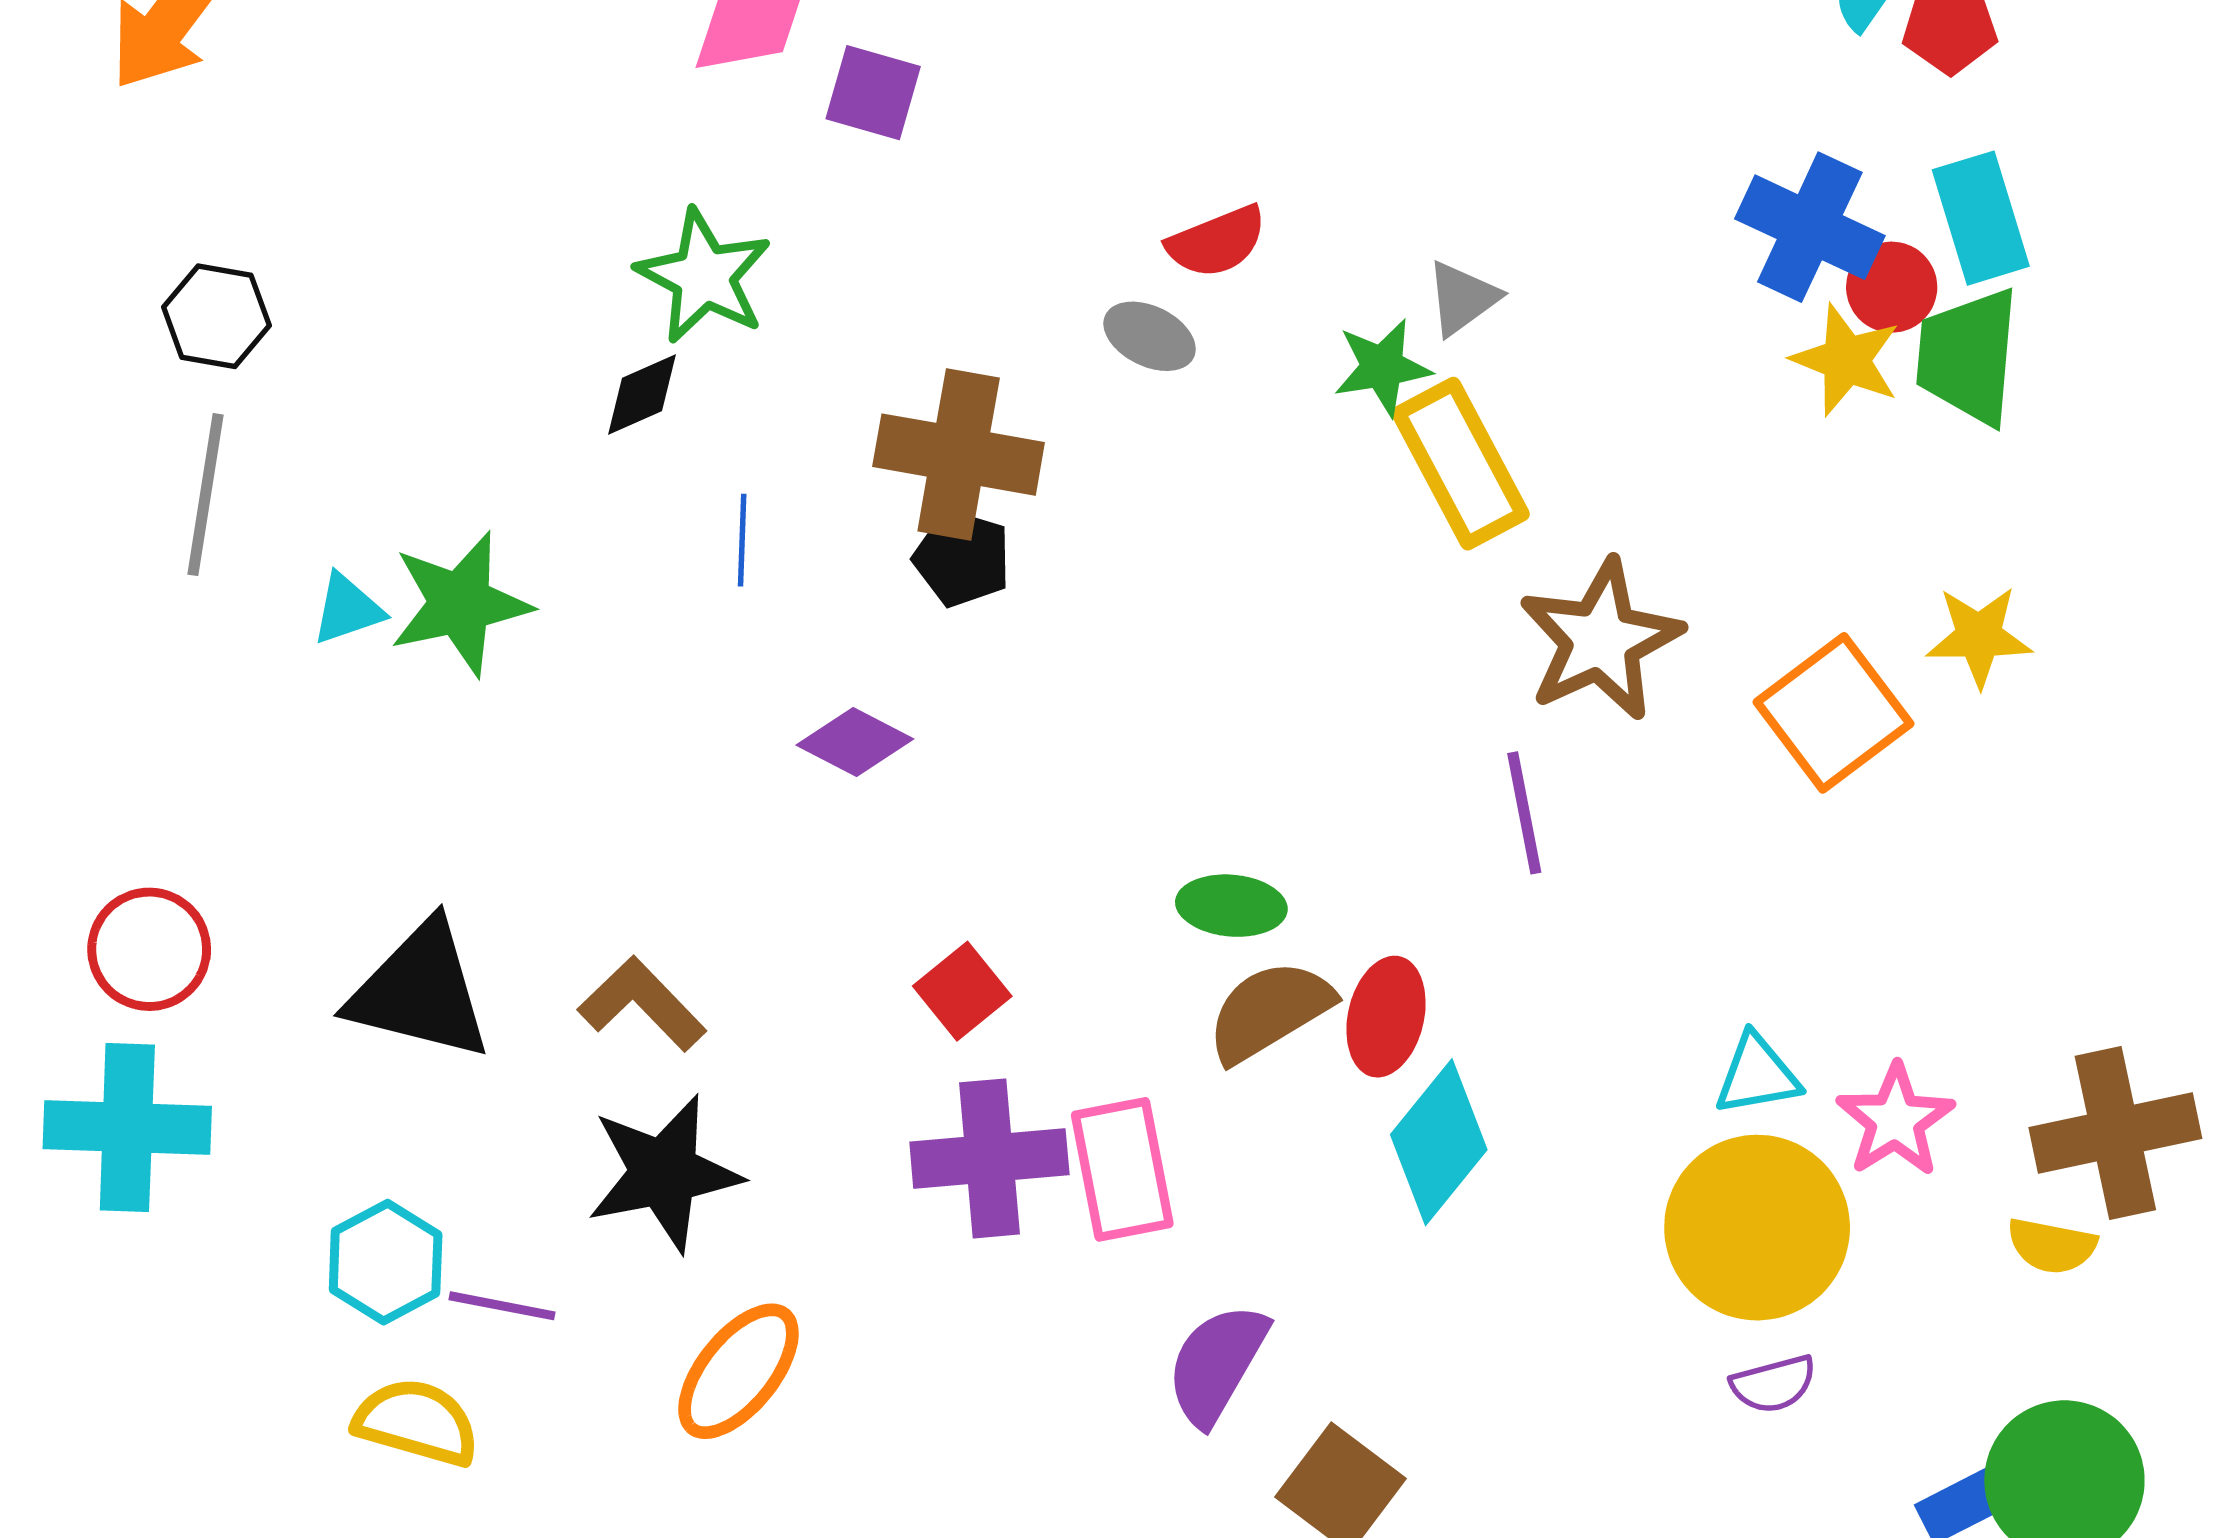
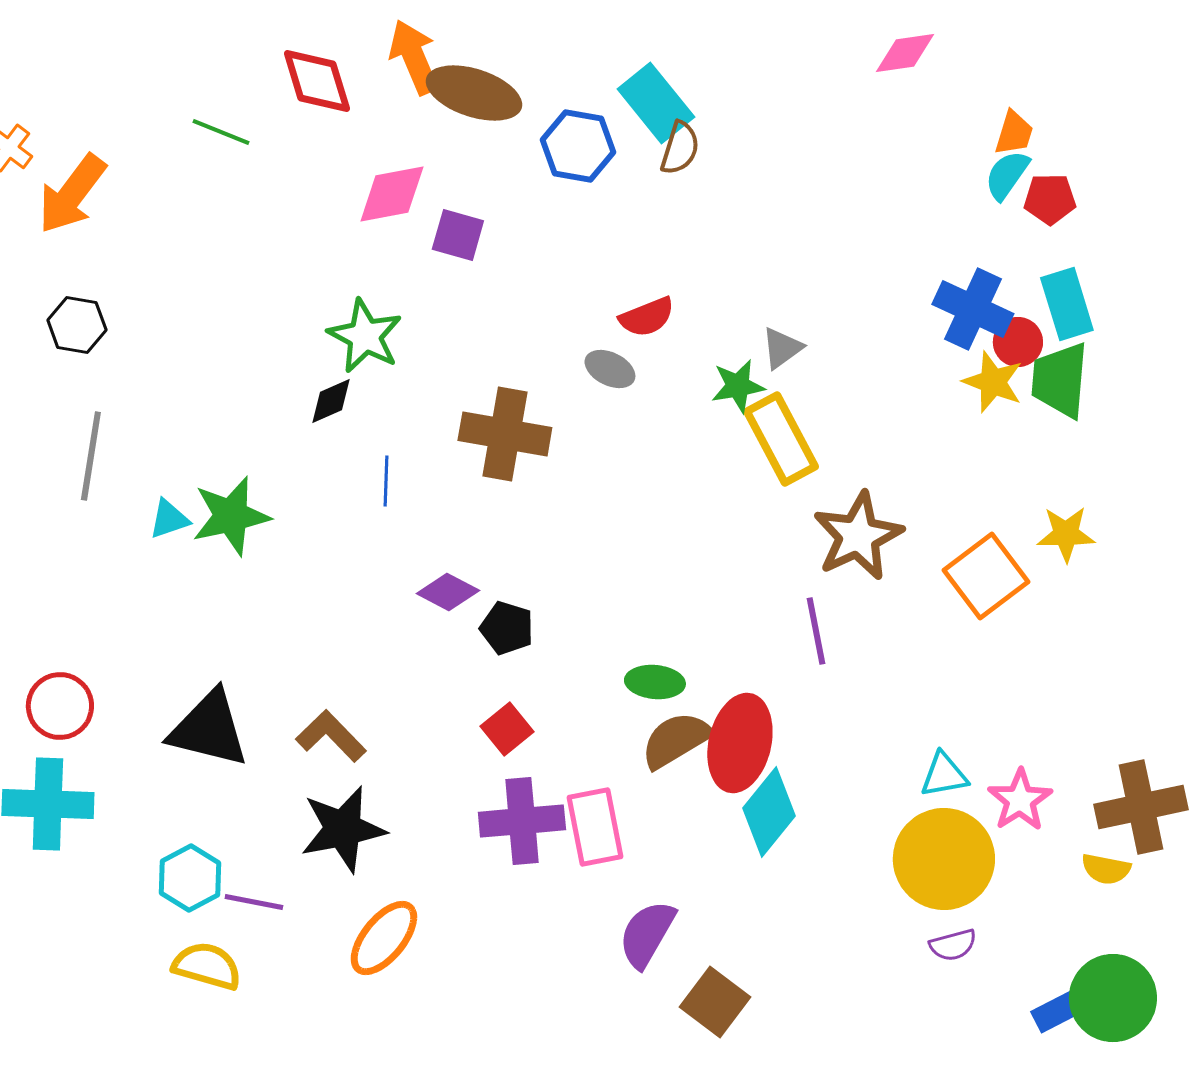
black hexagon: (216, 316) -> (77, 325), moved
black pentagon: (962, 558) -> (507, 628), moved
red ellipse: (1386, 1017) -> (740, 743), size x1.5

